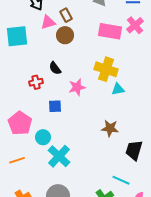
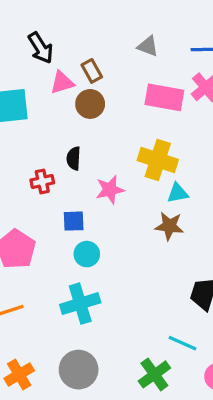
black semicircle: (55, 68) -> (74, 158), turned 40
brown star: (110, 128) -> (169, 226), moved
cyan circle: (43, 137) -> (87, 254), moved
cyan cross: (59, 156) -> (80, 304), turned 30

